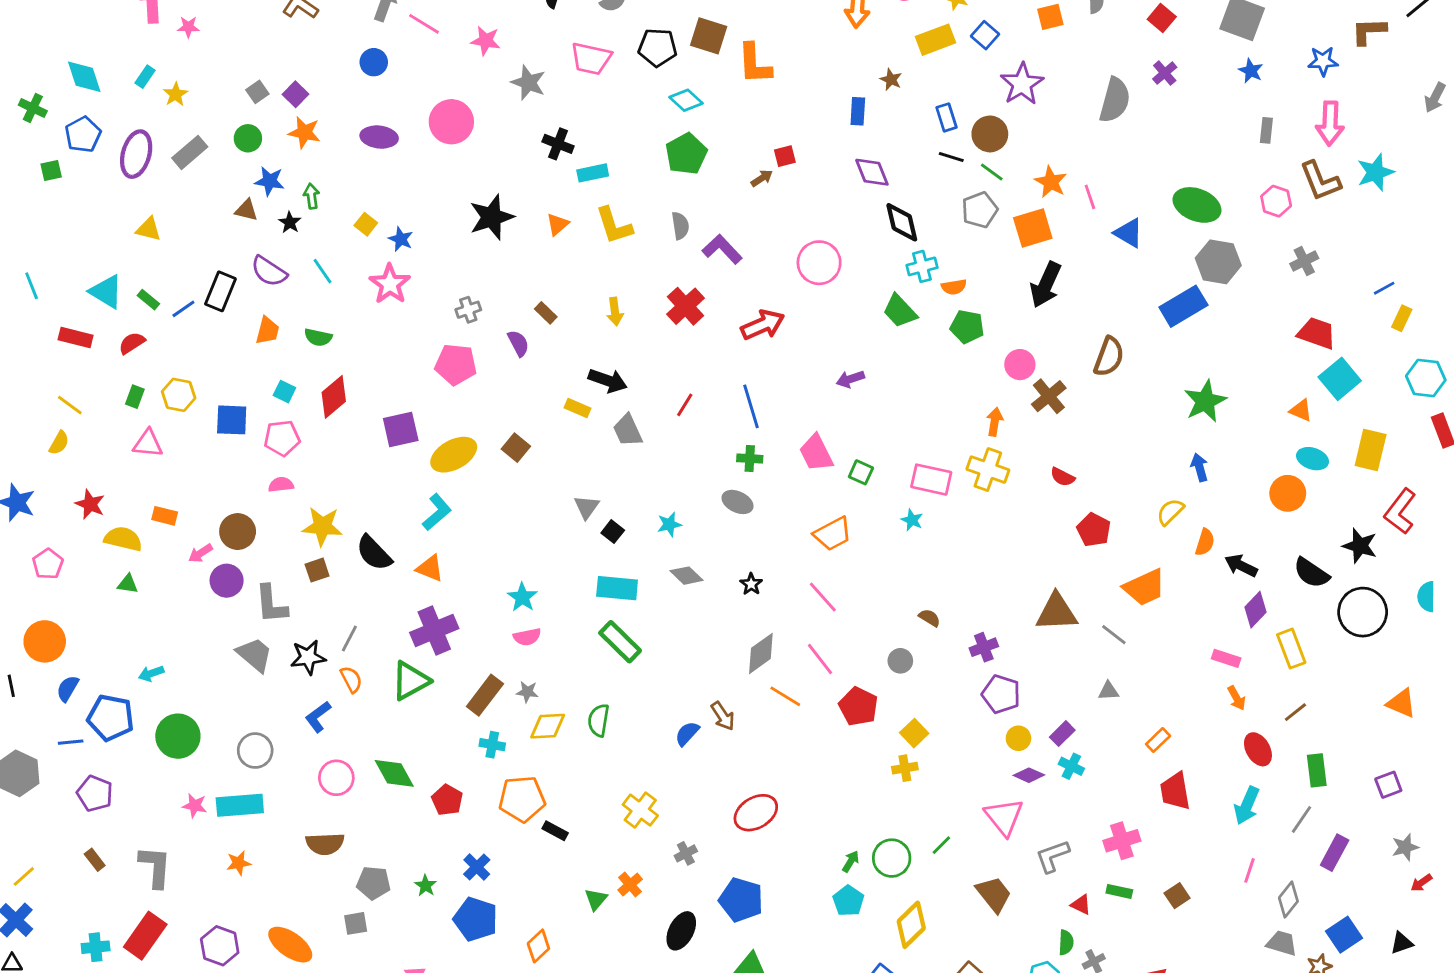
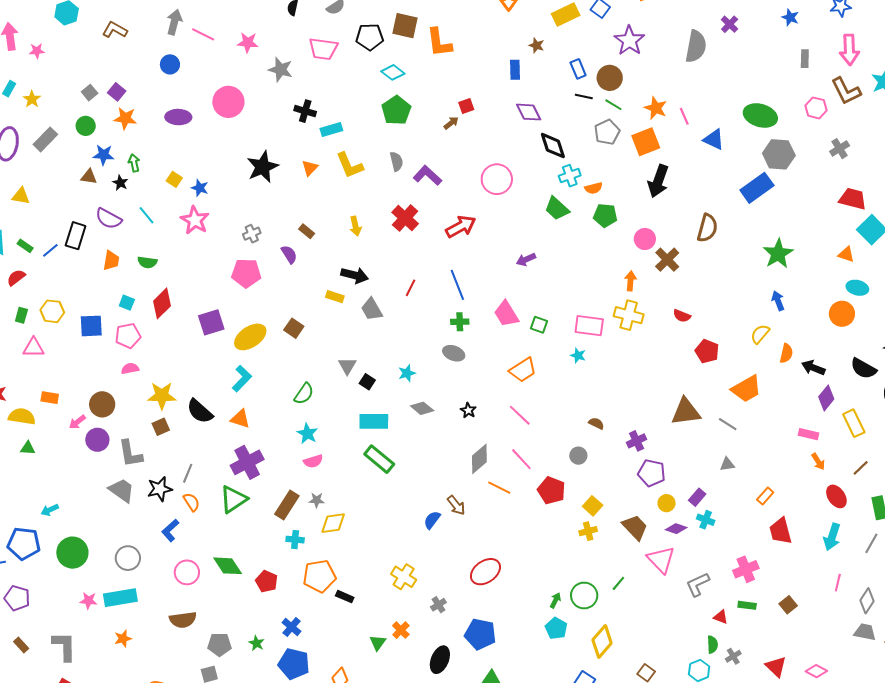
green semicircle: (599, 720) -> (304, 394), moved, turned -150
brown trapezoid: (994, 894) -> (635, 527), moved

